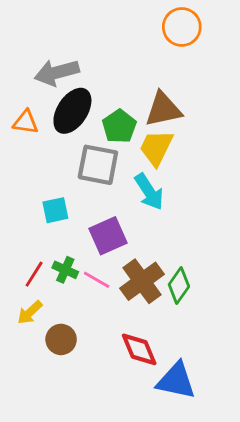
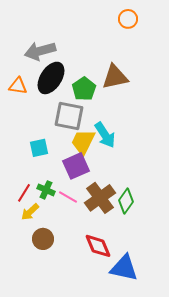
orange circle: (182, 27) -> (128, 19), size x0.7
yellow trapezoid: (156, 148) -> (83, 142), moved
yellow arrow: (30, 312) -> (30, 212), moved

